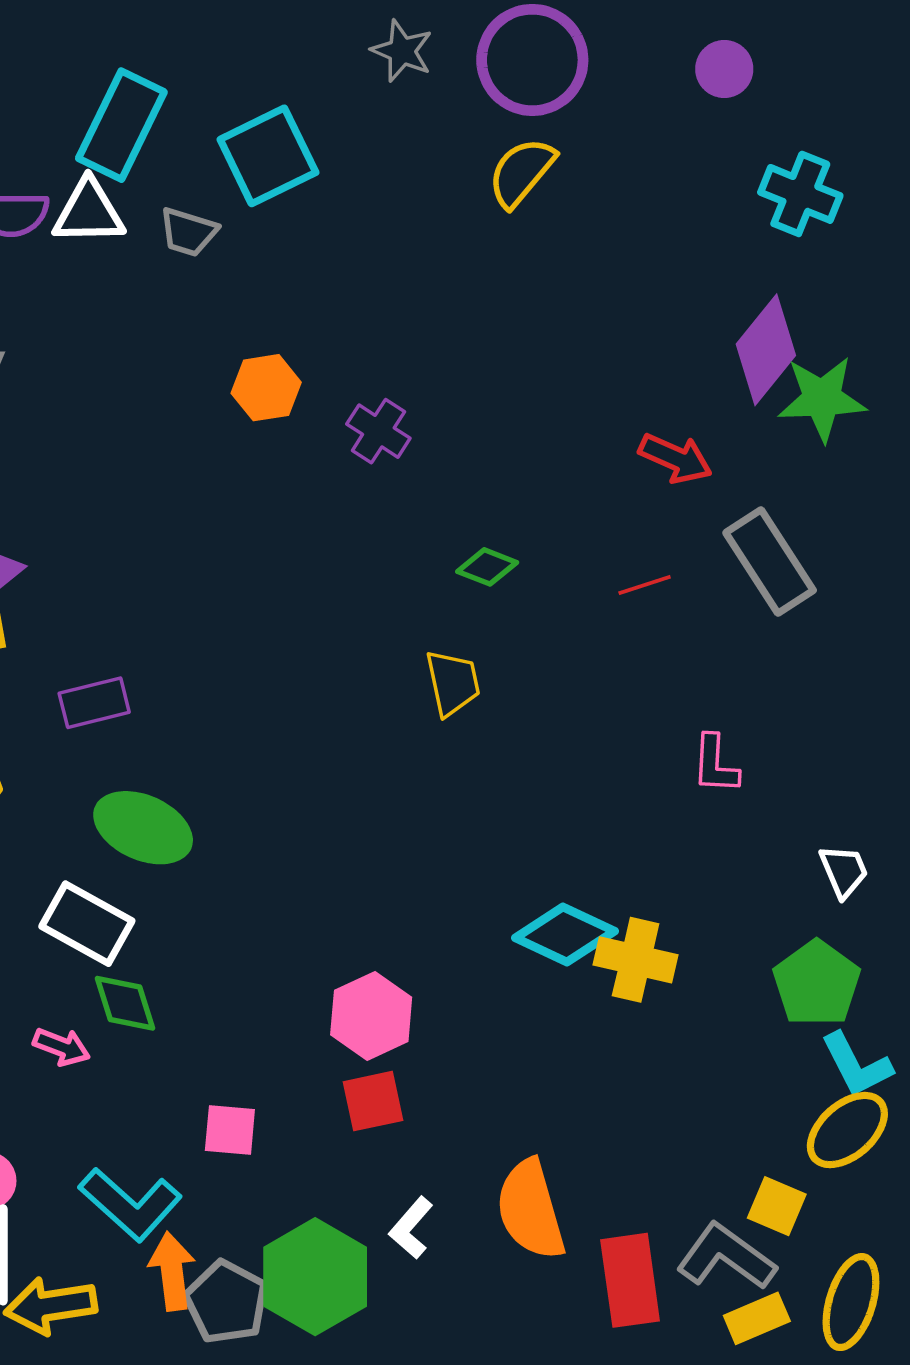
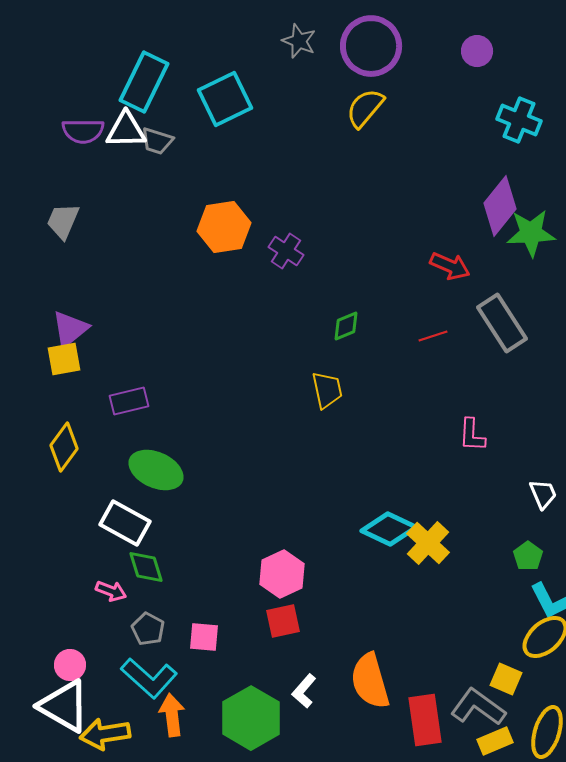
gray trapezoid: (188, 232) -> (157, 141), moved
orange hexagon: (266, 388) -> (224, 227), size x1.4
green diamond: (487, 567) -> (346, 326), turned -44
yellow cross: (636, 960) -> (428, 543), turned 30
green pentagon: (817, 983) -> (528, 556), size x0.6
gray pentagon: (226, 1302) -> (148, 629), moved, size x0.7

